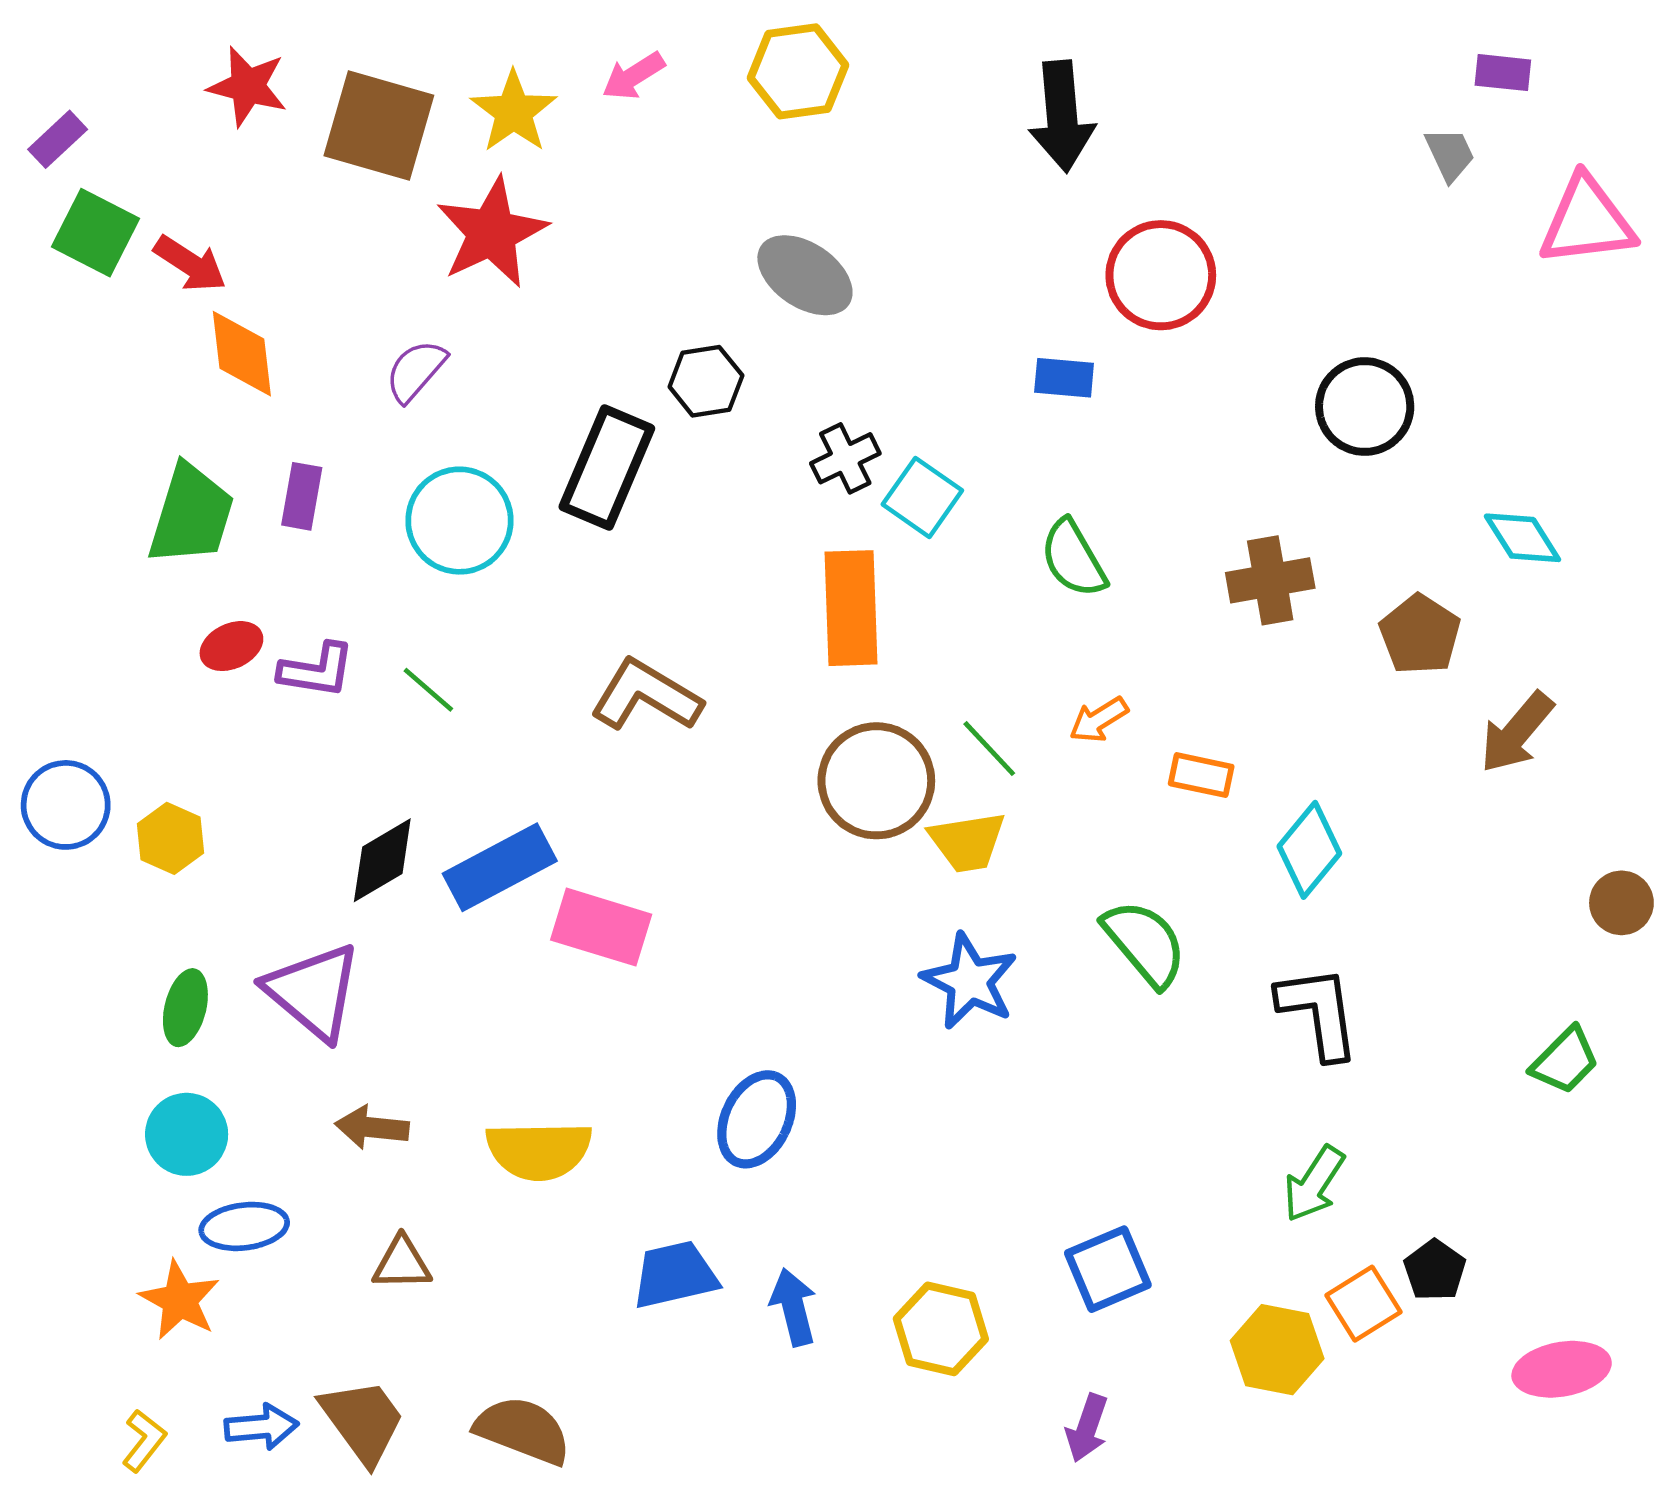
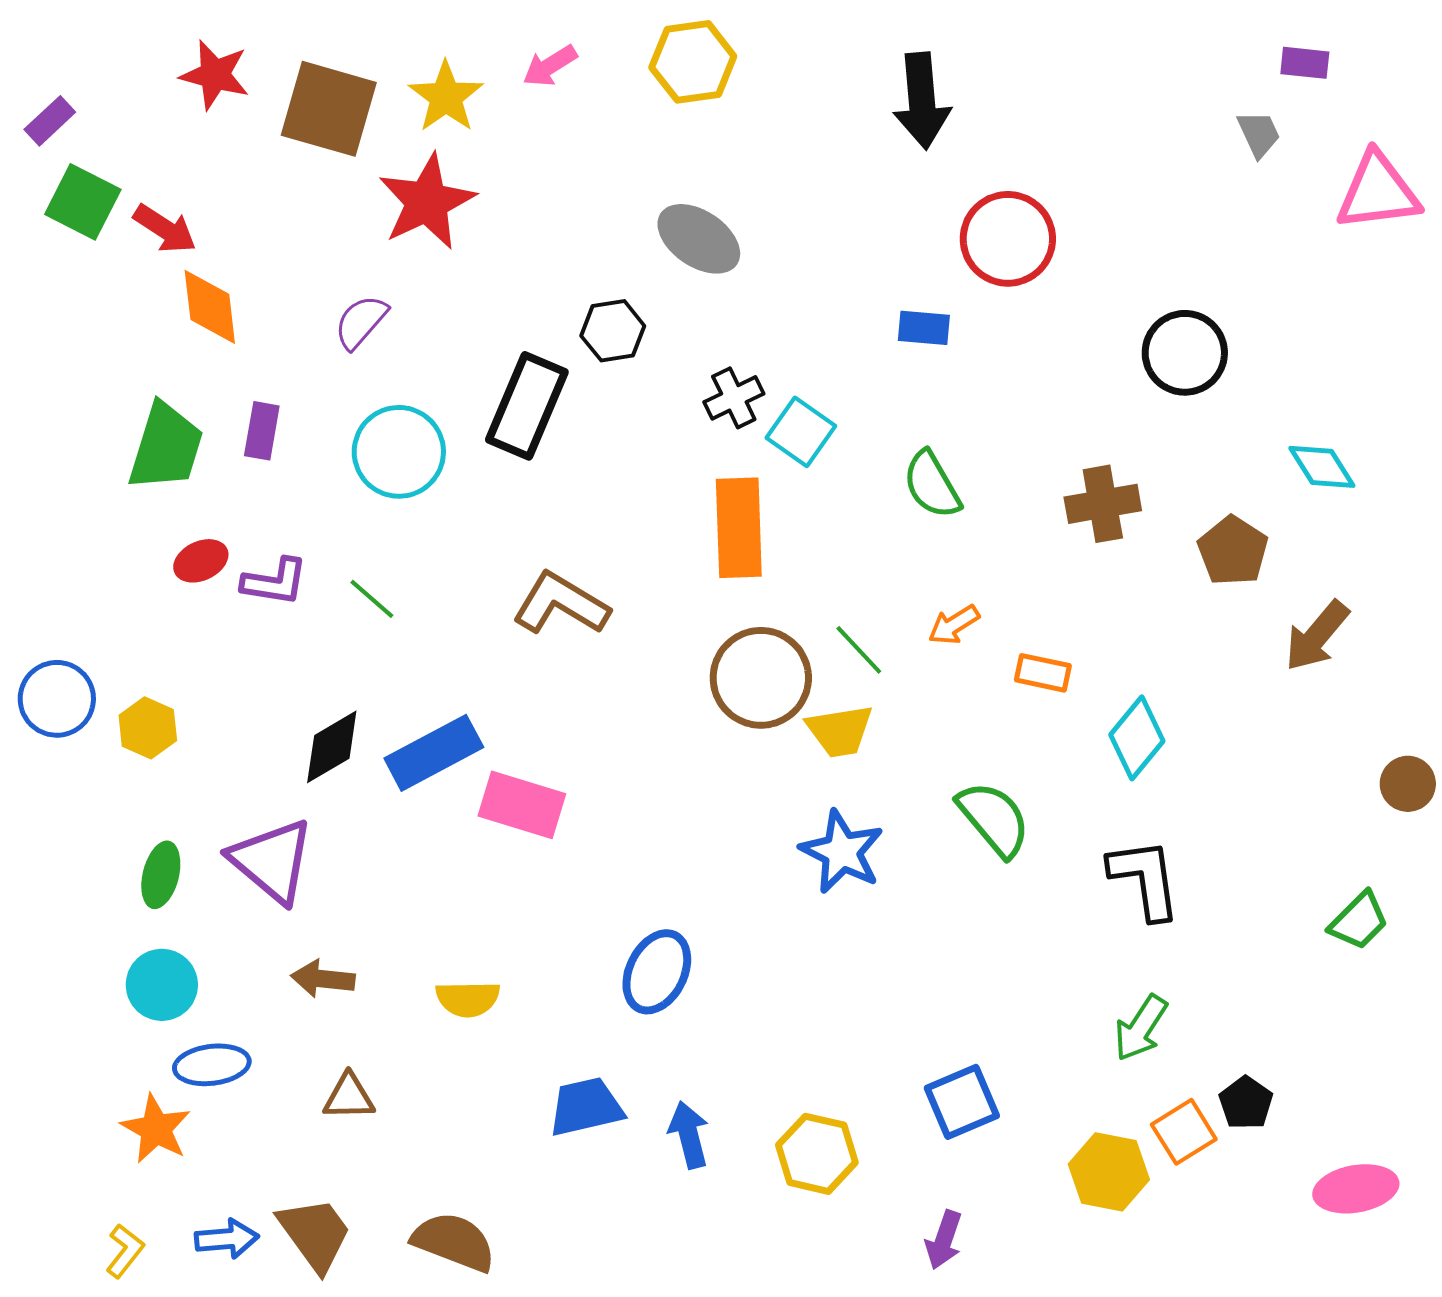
yellow semicircle: (539, 1150) -> (468, 999), size x0.7

